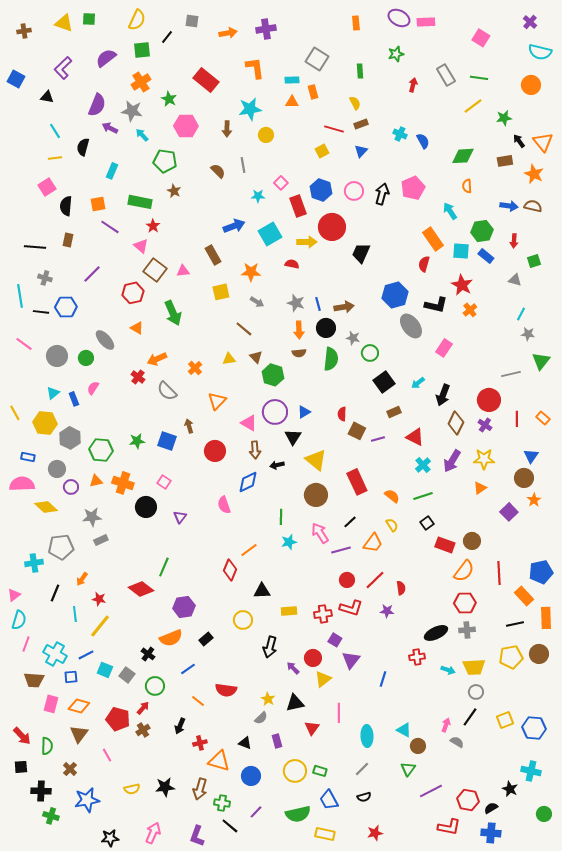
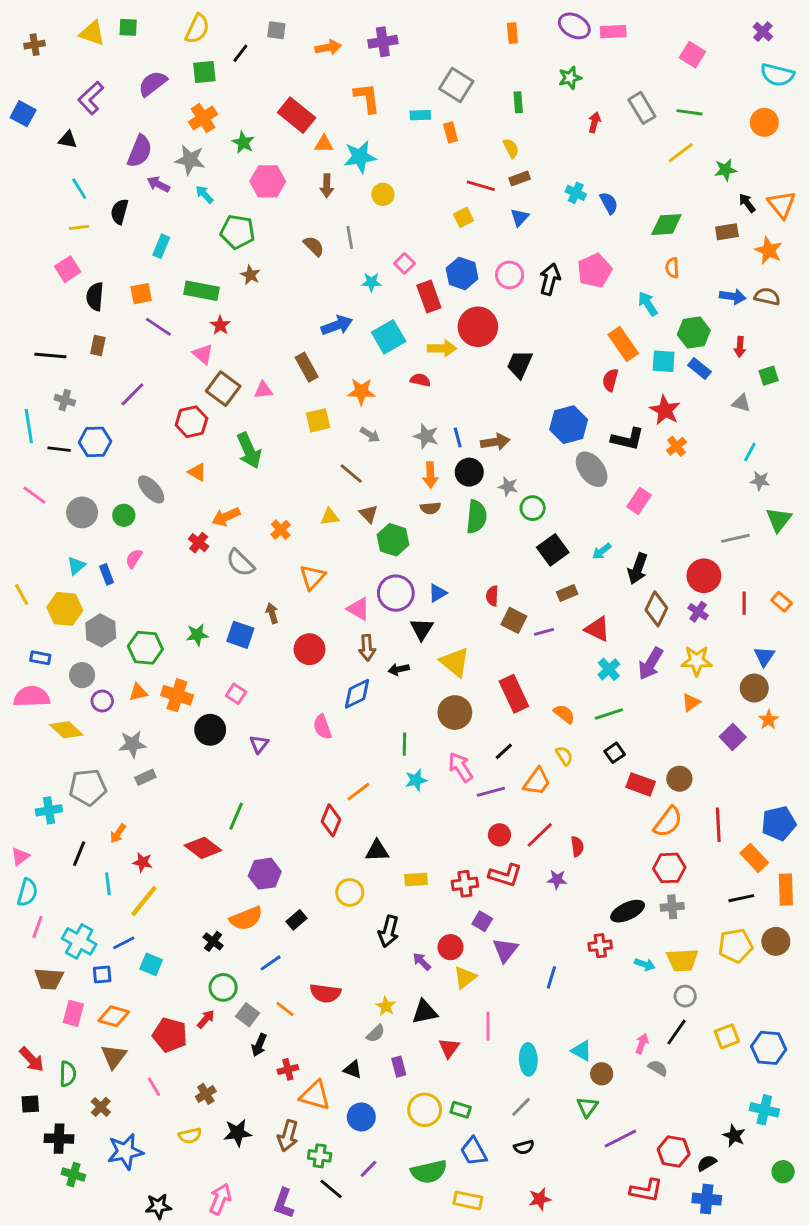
orange triangle: (292, 102) -> (324, 144), moved
gray square: (127, 675) -> (248, 1015), moved
brown cross: (143, 730) -> (206, 1094), moved

